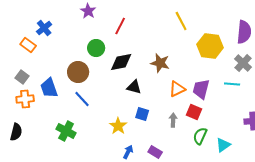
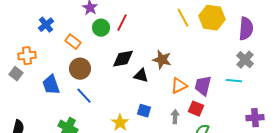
orange rectangle: (28, 45) -> (73, 42), moved
yellow hexagon: (210, 46) -> (212, 18), moved
green circle: (96, 48) -> (101, 28), moved
gray square: (22, 77) -> (16, 74), moved
black triangle: (134, 87) -> (141, 76), moved
orange cross: (25, 99) -> (27, 56), moved

